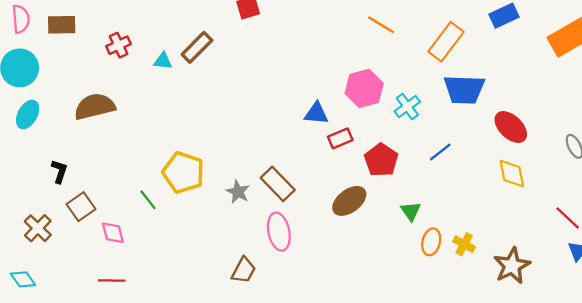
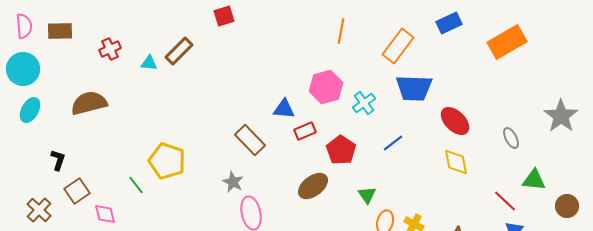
orange line: (381, 25) -> (341, 31), turned 70
brown rectangle: (278, 184) -> (250, 140), moved
gray star: (238, 192) -> (233, 182), moved

